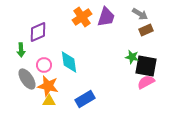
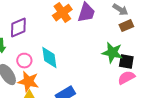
green star: (132, 57) -> (112, 53), size x1.5
black square: (146, 66) -> (126, 62), size x0.7

